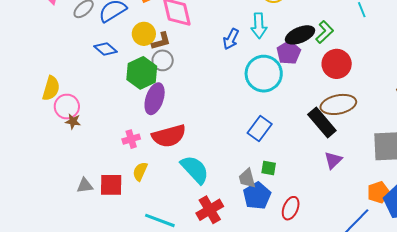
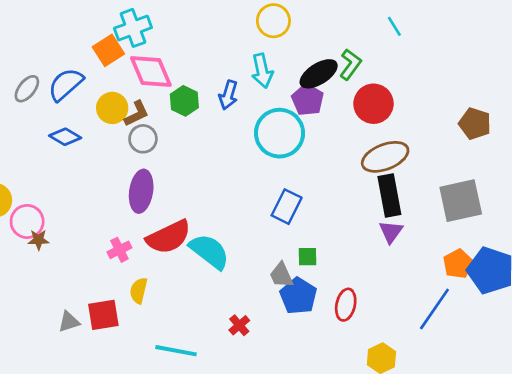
green hexagon: (142, 73) -> (184, 101), moved, size x0.7
black rectangle: (322, 122) -> (389, 196), moved, turned 40
cyan semicircle: (195, 170) -> (209, 251), moved
red cross: (210, 210) -> (239, 325), size x0.6

